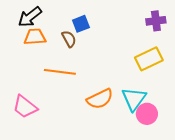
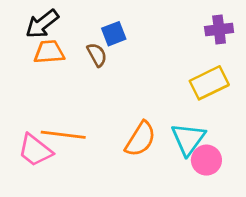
orange line: (60, 72) -> (63, 135), moved
orange semicircle: (100, 99) -> (140, 139), turned -32

